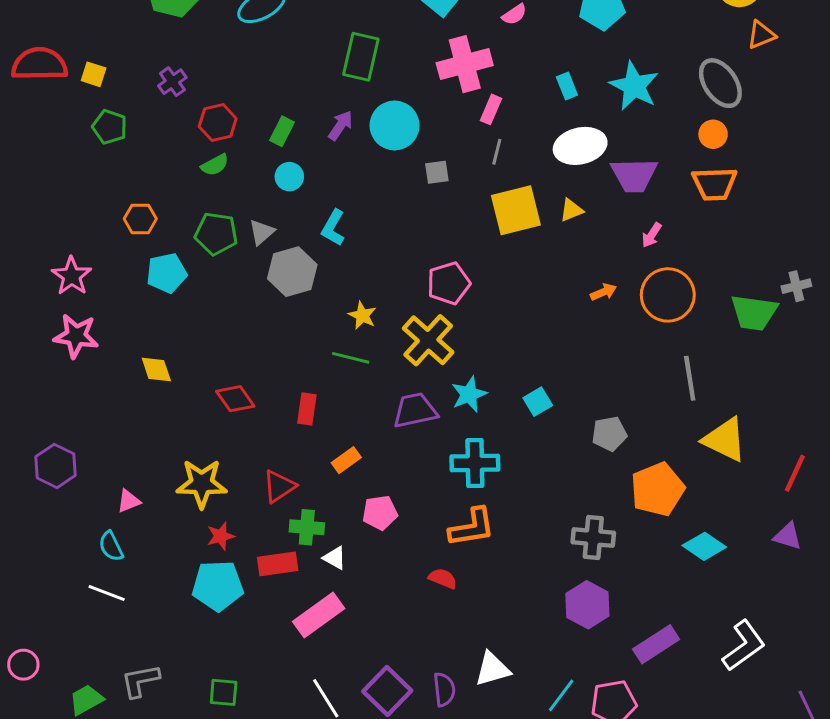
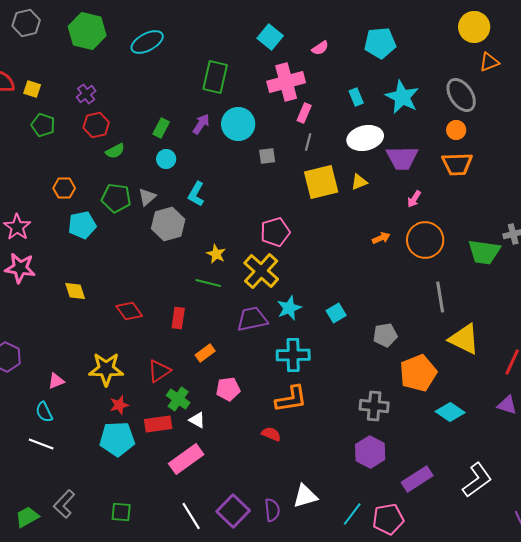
red hexagon: (218, 123) -> (96, 125), moved
green cross: (307, 527) -> (178, 399), turned 30
gray L-shape: (140, 681) -> (64, 504), turned -36

